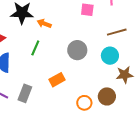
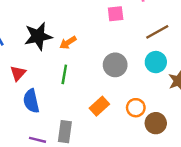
orange arrow: (44, 24) -> (68, 43), turned -40
brown circle: (107, 96) -> (156, 123), moved
orange circle: (84, 103) -> (136, 108), moved

